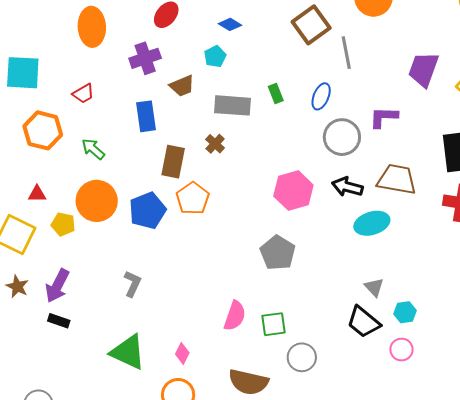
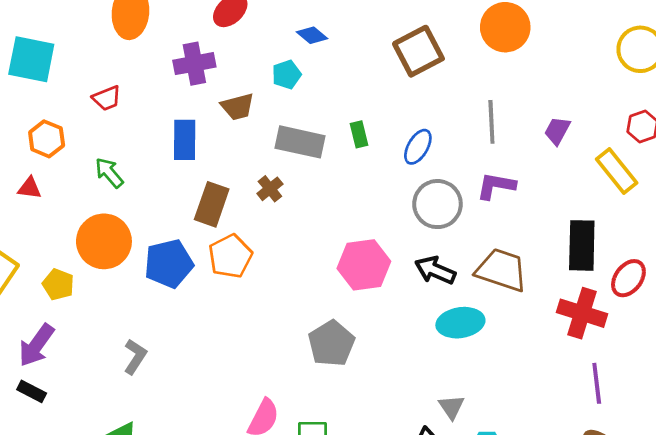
gray line: (346, 53) -> (491, 122), moved
purple trapezoid: (423, 69) -> (557, 131), size x0.6
orange hexagon: (43, 130) -> (47, 139), size x0.7
red triangle: (37, 194) -> (30, 188), moved
yellow pentagon: (63, 224) -> (58, 284), moved

